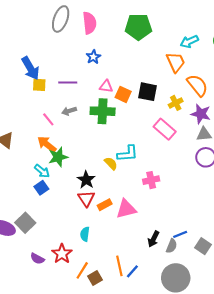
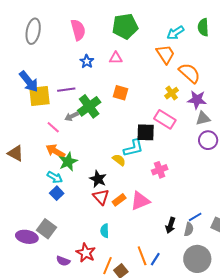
gray ellipse: (61, 19) -> (33, 31), moved
yellow square: (39, 85) -> (40, 96), size x1.6
pink triangle: (106, 86) -> (116, 58), moved
black square: (147, 92) -> (146, 132), moved
green cross: (103, 111) -> (89, 106), moved, turned -30

